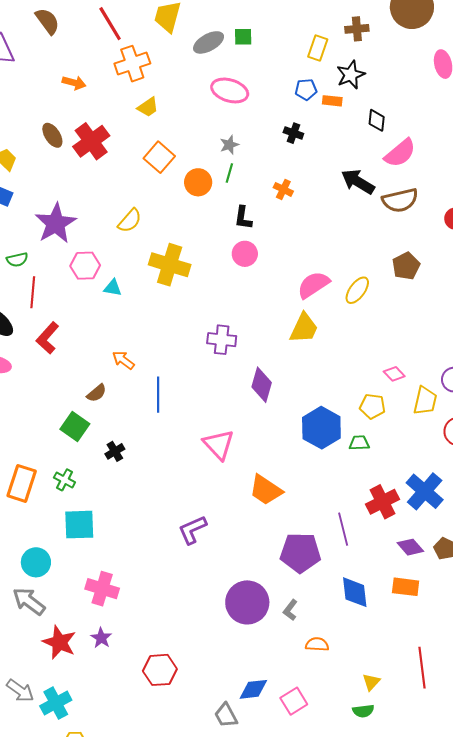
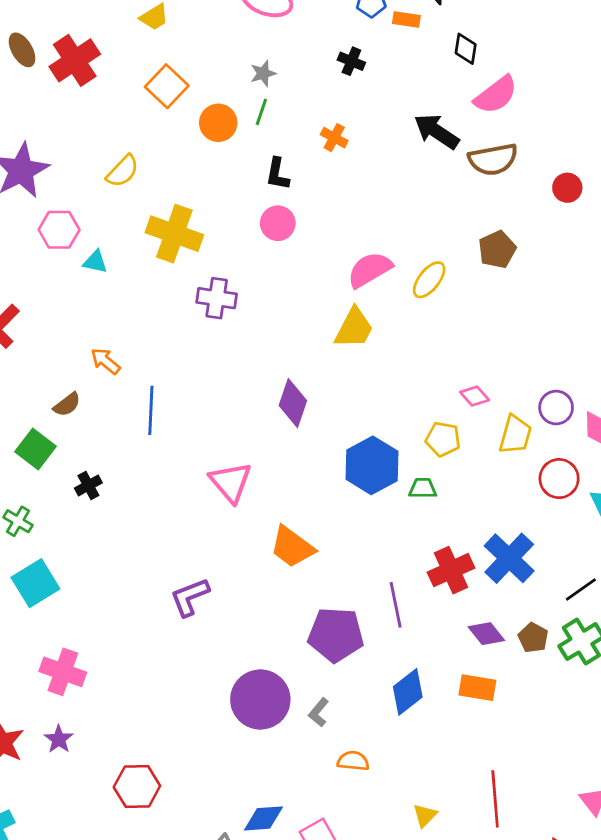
purple cross: (222, 340) -> (217, 298), moved
cyan square: (79, 525) -> (35, 583), turned -32
blue diamond: (355, 592) -> (408, 692), turned 56

